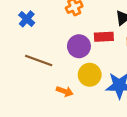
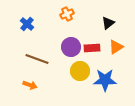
red rectangle: (104, 37) -> (92, 48), moved
orange arrow: (65, 91) -> (30, 85), moved

